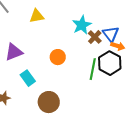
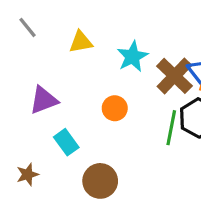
cyan star: (82, 25) -> (132, 57), moved
brown cross: (95, 37) -> (174, 76), size x1.6

